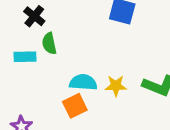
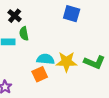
yellow star: (116, 86) -> (66, 62), size x1.5

